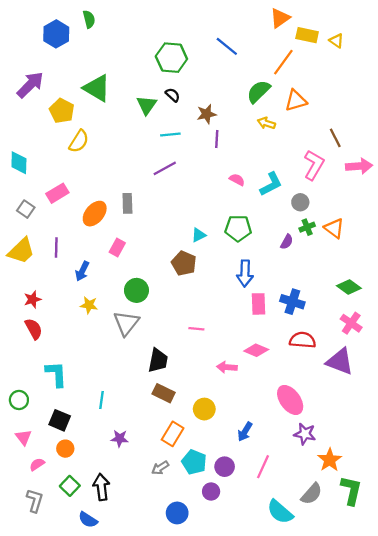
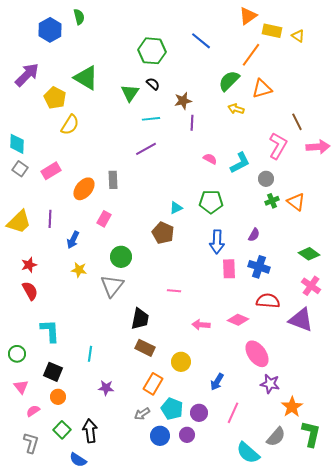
gray square: (26, 209) -> (20, 169), moved
purple semicircle: (287, 242) -> (254, 235), moved
pink diamond: (256, 350) -> (238, 320), moved
blue circle: (177, 513) -> (160, 436), moved

